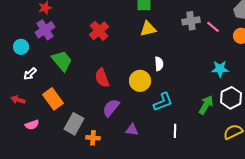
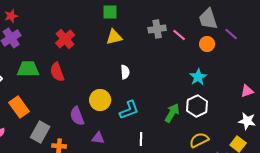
green trapezoid: (62, 61) -> (28, 69), turned -50
cyan star: (220, 69) -> (198, 77), moved, turned -30
red semicircle: (102, 78) -> (57, 72), moved
yellow circle: (140, 81) -> (100, 100), moved
purple semicircle: (111, 108) -> (77, 116), turned -60

